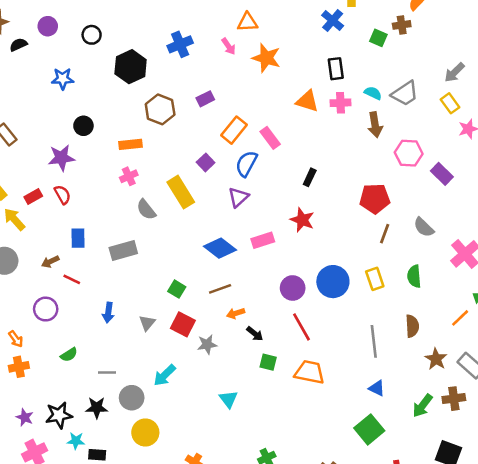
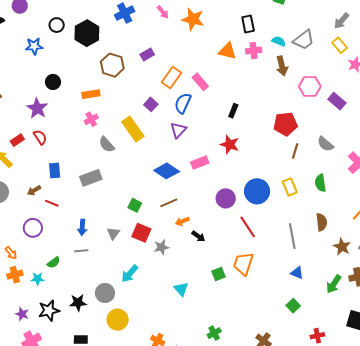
black circle: (92, 35) -> (57, 25), moved
purple star: (61, 158) -> (37, 108), turned -30
red line: (301, 327) -> (248, 227), moved
green square: (268, 362) -> (218, 274), moved, turned -32
orange trapezoid: (310, 372) -> (243, 264), turned -80
gray line: (107, 373) -> (81, 251), moved
green square: (369, 429) -> (293, 306), size x0.6
cyan star: (76, 441) -> (38, 279), moved

